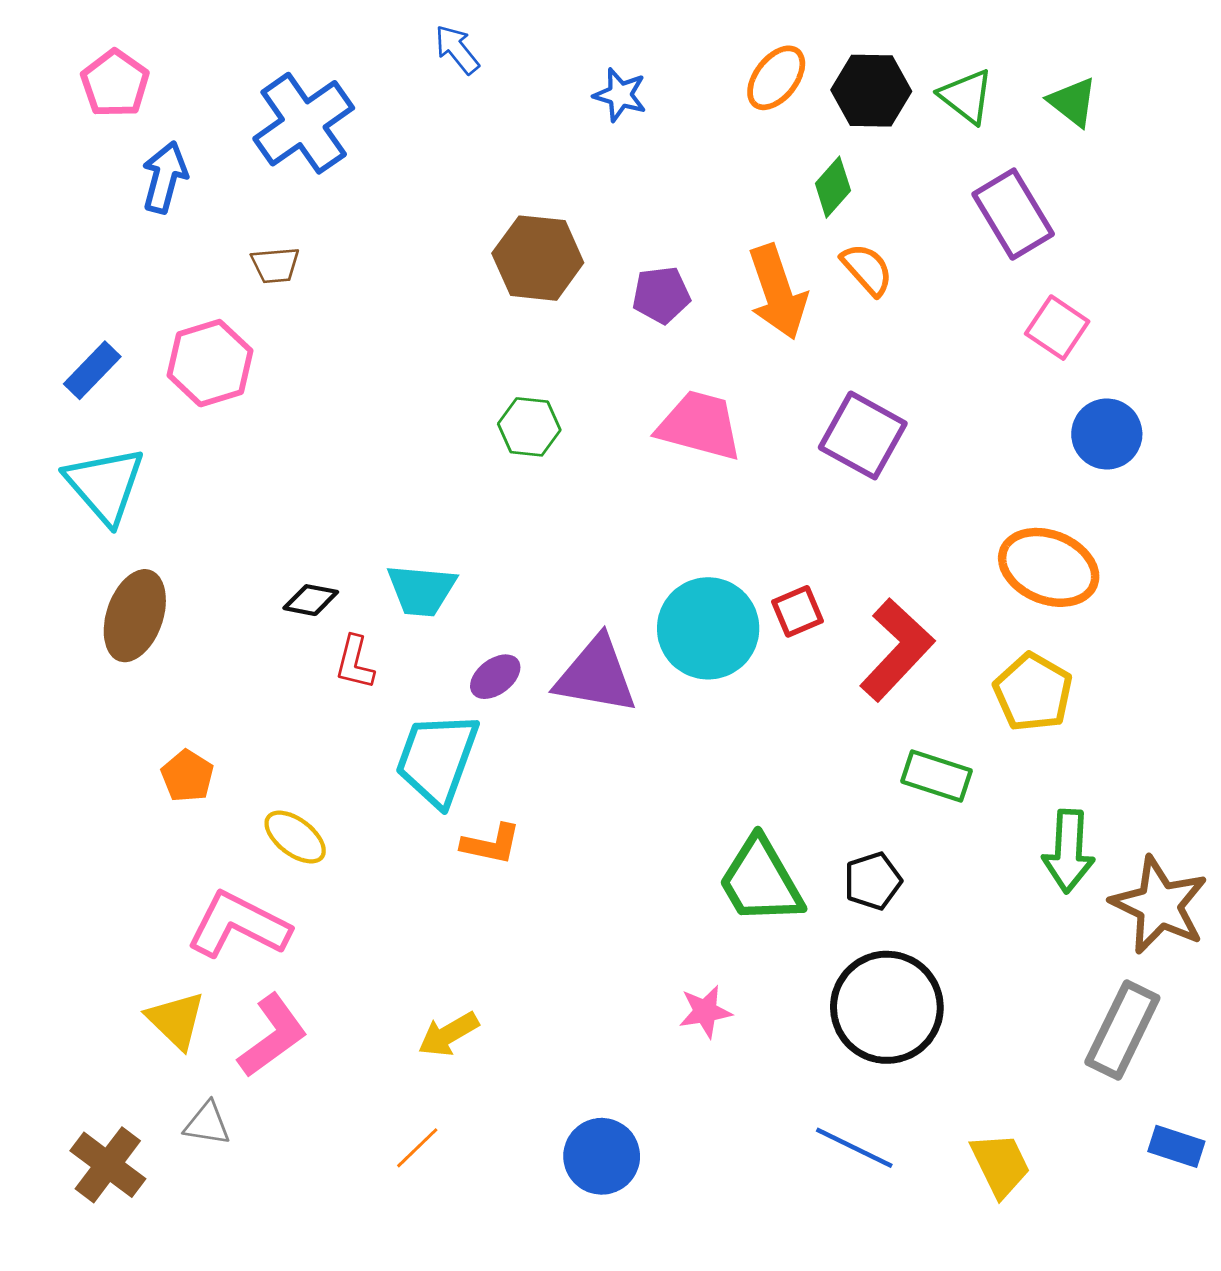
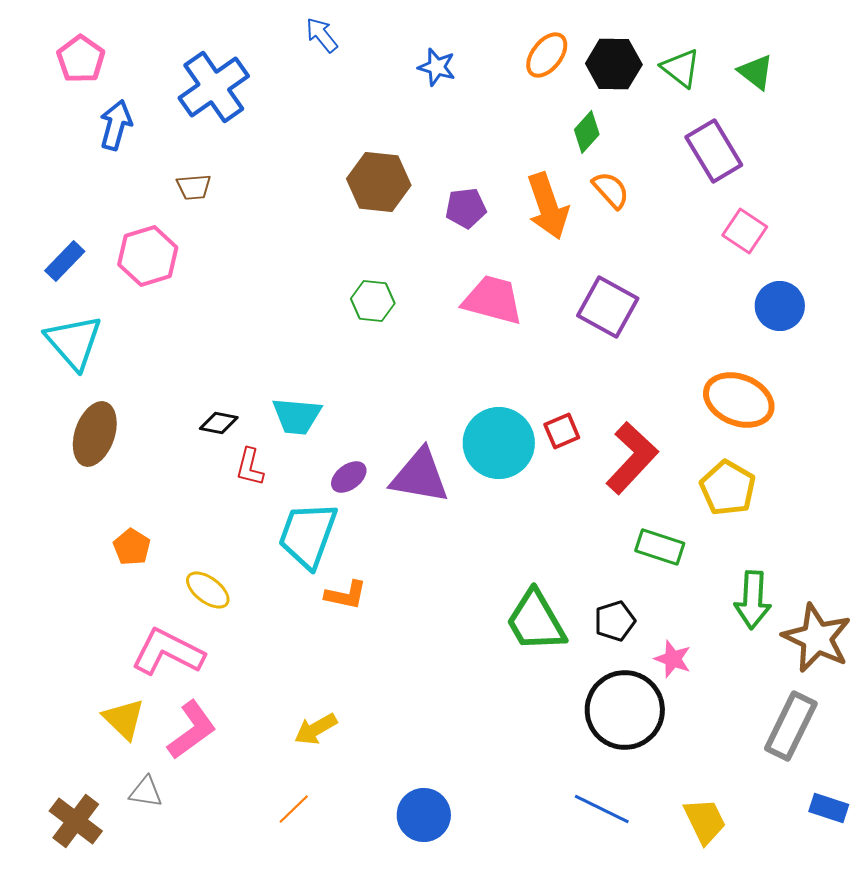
pink star: (705, 1012) -> (673, 659), moved, turned 30

